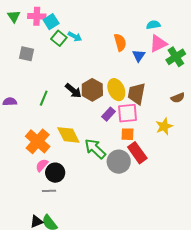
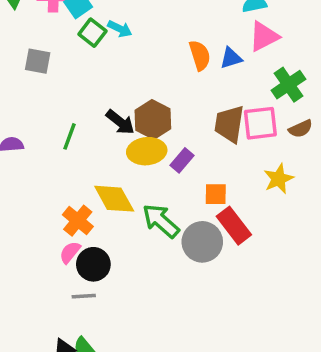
orange semicircle: (120, 42) -> (200, 55), moved
blue triangle: (139, 56) -> (231, 58), turned 40
green cross: (176, 57) -> (288, 85), moved
yellow ellipse: (116, 90) -> (147, 151), moved, turned -70
pink square: (127, 113) -> (260, 123), moved
orange cross: (38, 141) -> (78, 221), moved, size x0.7

